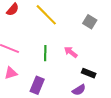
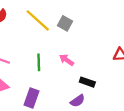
gray square: (90, 22) -> (65, 23), moved

